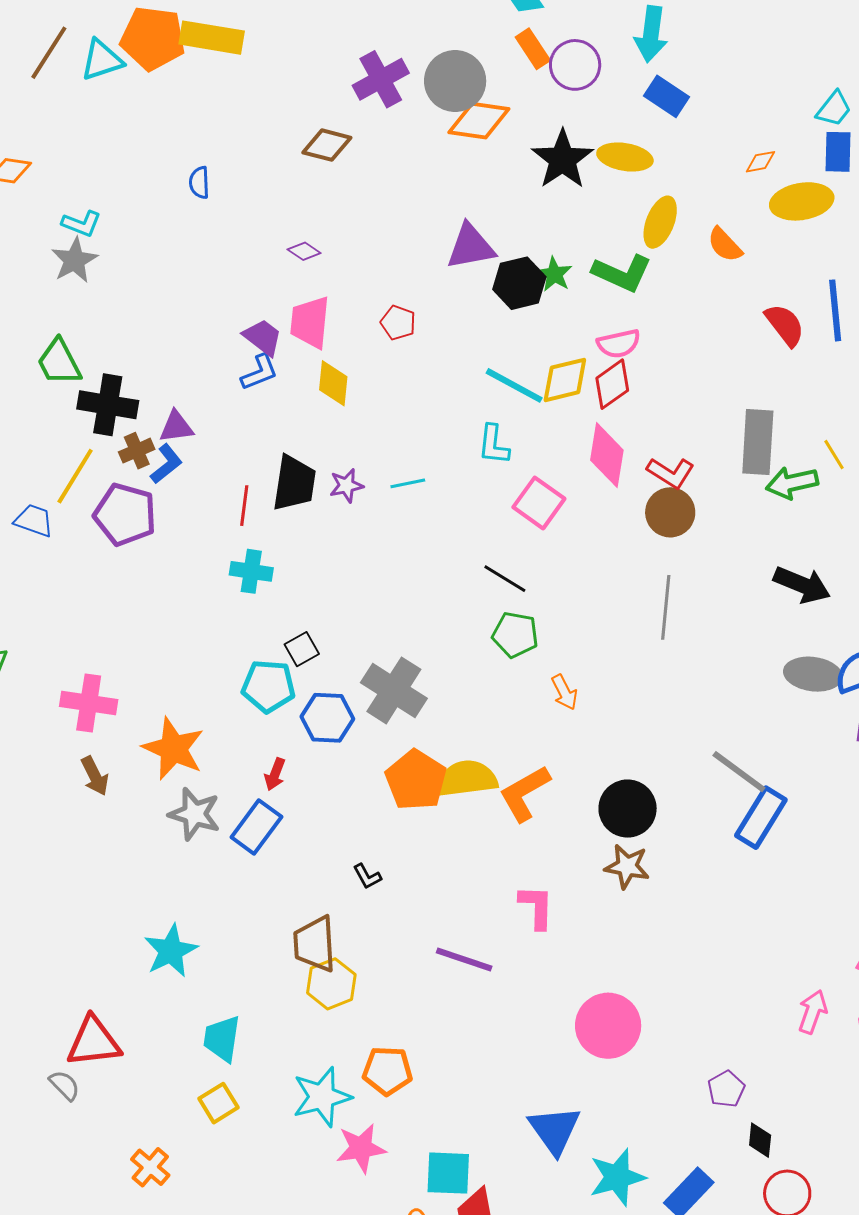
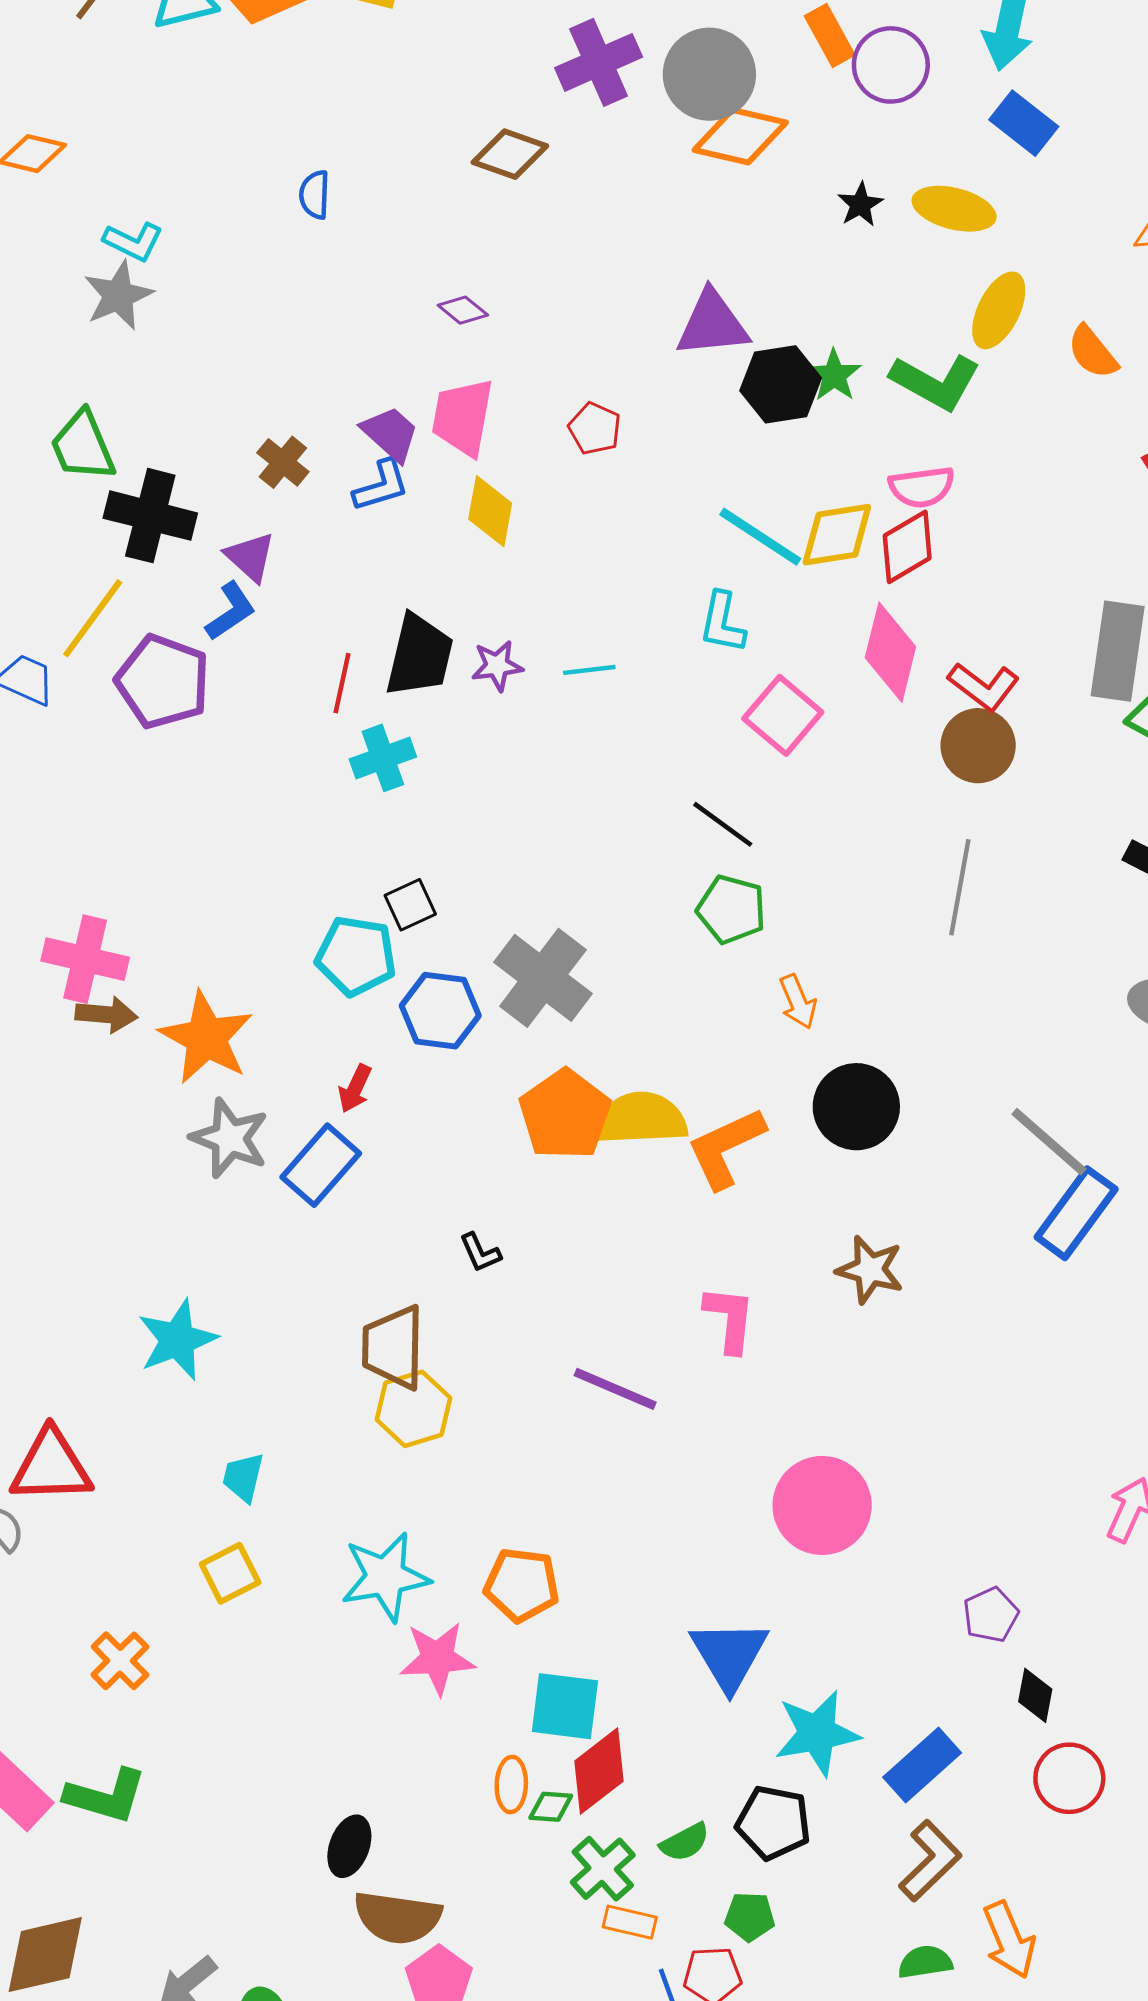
black star: (562, 159) -> (860, 205), size x0.5
purple triangle: (176, 427) -> (250, 557), turned 45
brown cross: (137, 451) -> (283, 462), moved, turned -32
cyan cross: (251, 571) -> (383, 758), moved, turned -33
brown arrow: (95, 776) -> (106, 1015), moved, turned -63
black circle: (628, 809) -> (856, 1107), moved
cyan trapezoid: (222, 1039) -> (243, 1477), size x0.7
orange pentagon: (387, 1071) -> (522, 1585), moved

